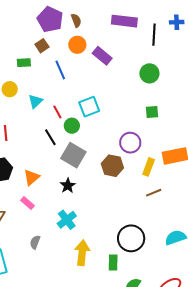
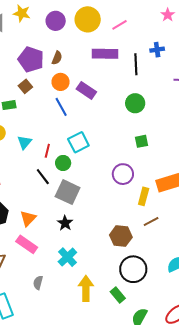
brown semicircle: (76, 20) -> (57, 58), turned 48
blue line: (60, 70) -> (61, 107), moved
red line: (57, 112) -> (47, 151), turned 48
brown hexagon: (112, 166) -> (121, 236), moved
pink rectangle: (27, 203) -> (27, 244), size x1.5
green rectangle: (113, 262) -> (118, 295), turned -35

